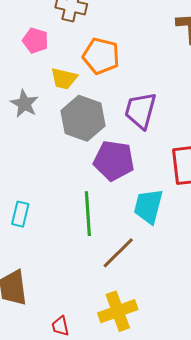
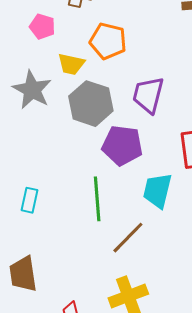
gray star: (24, 104) -> (32, 90), size x1.4

